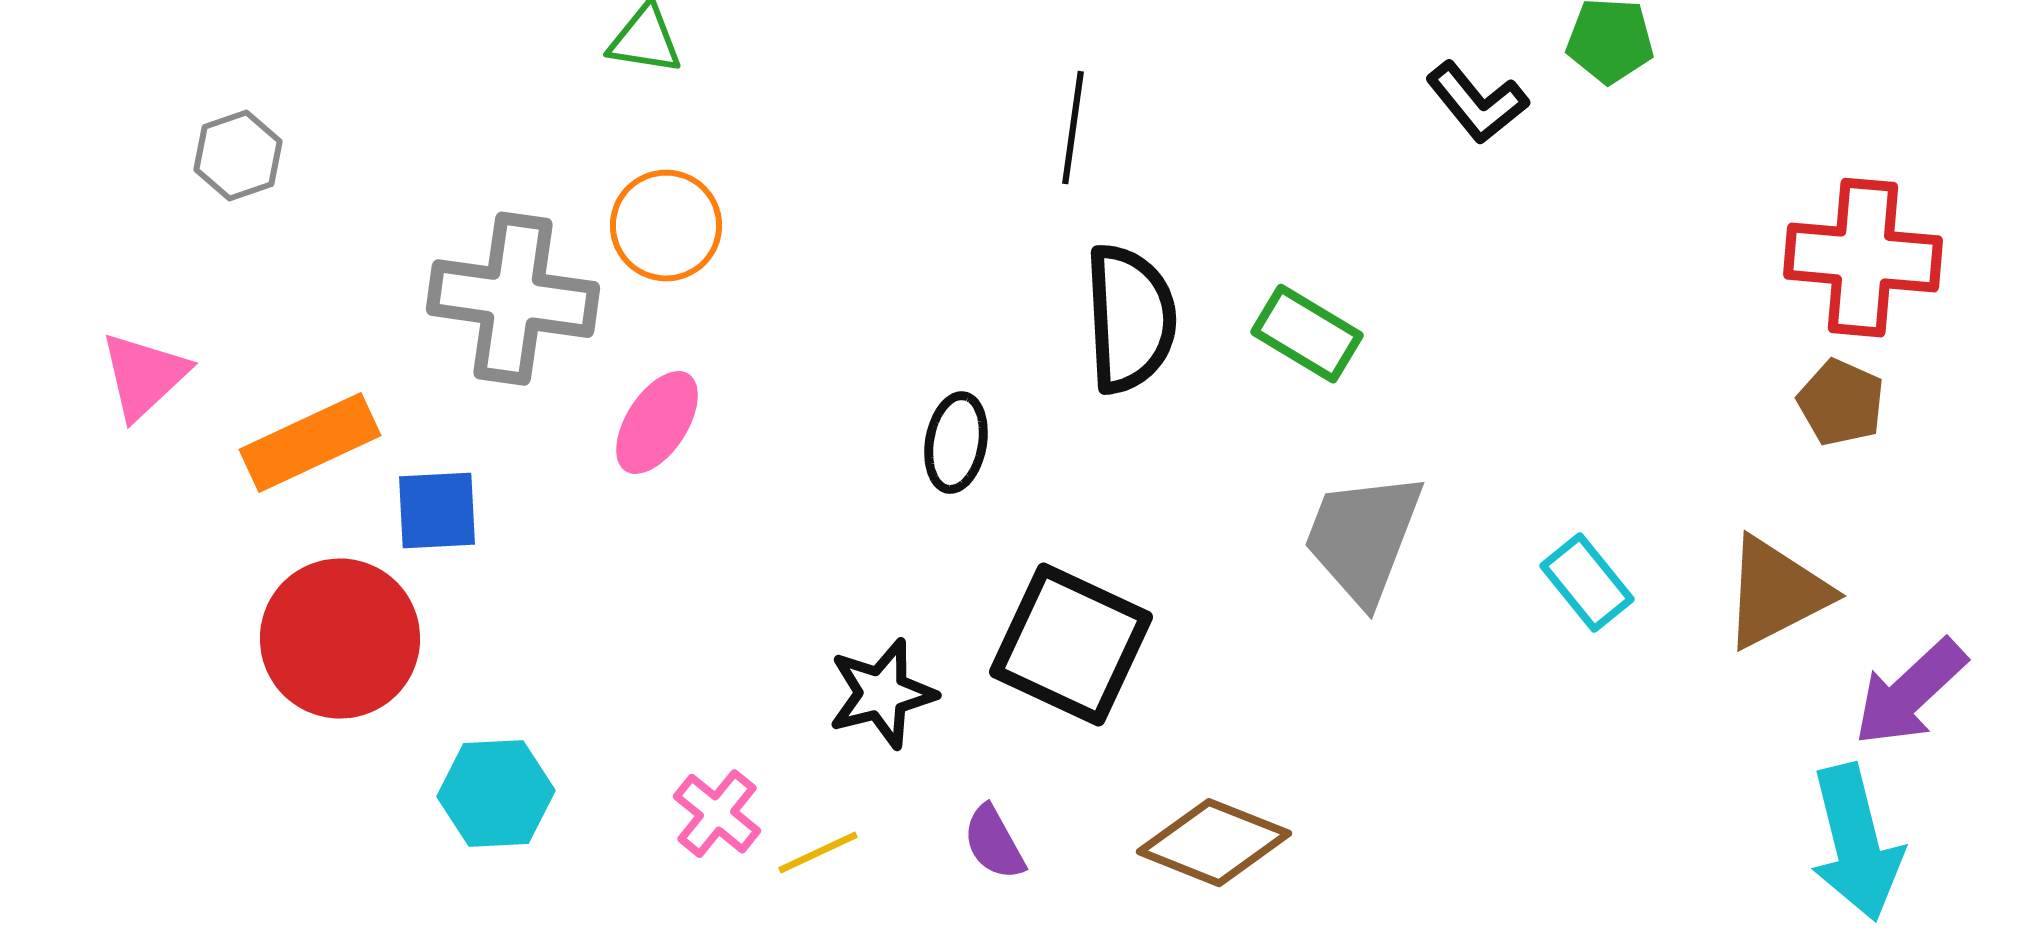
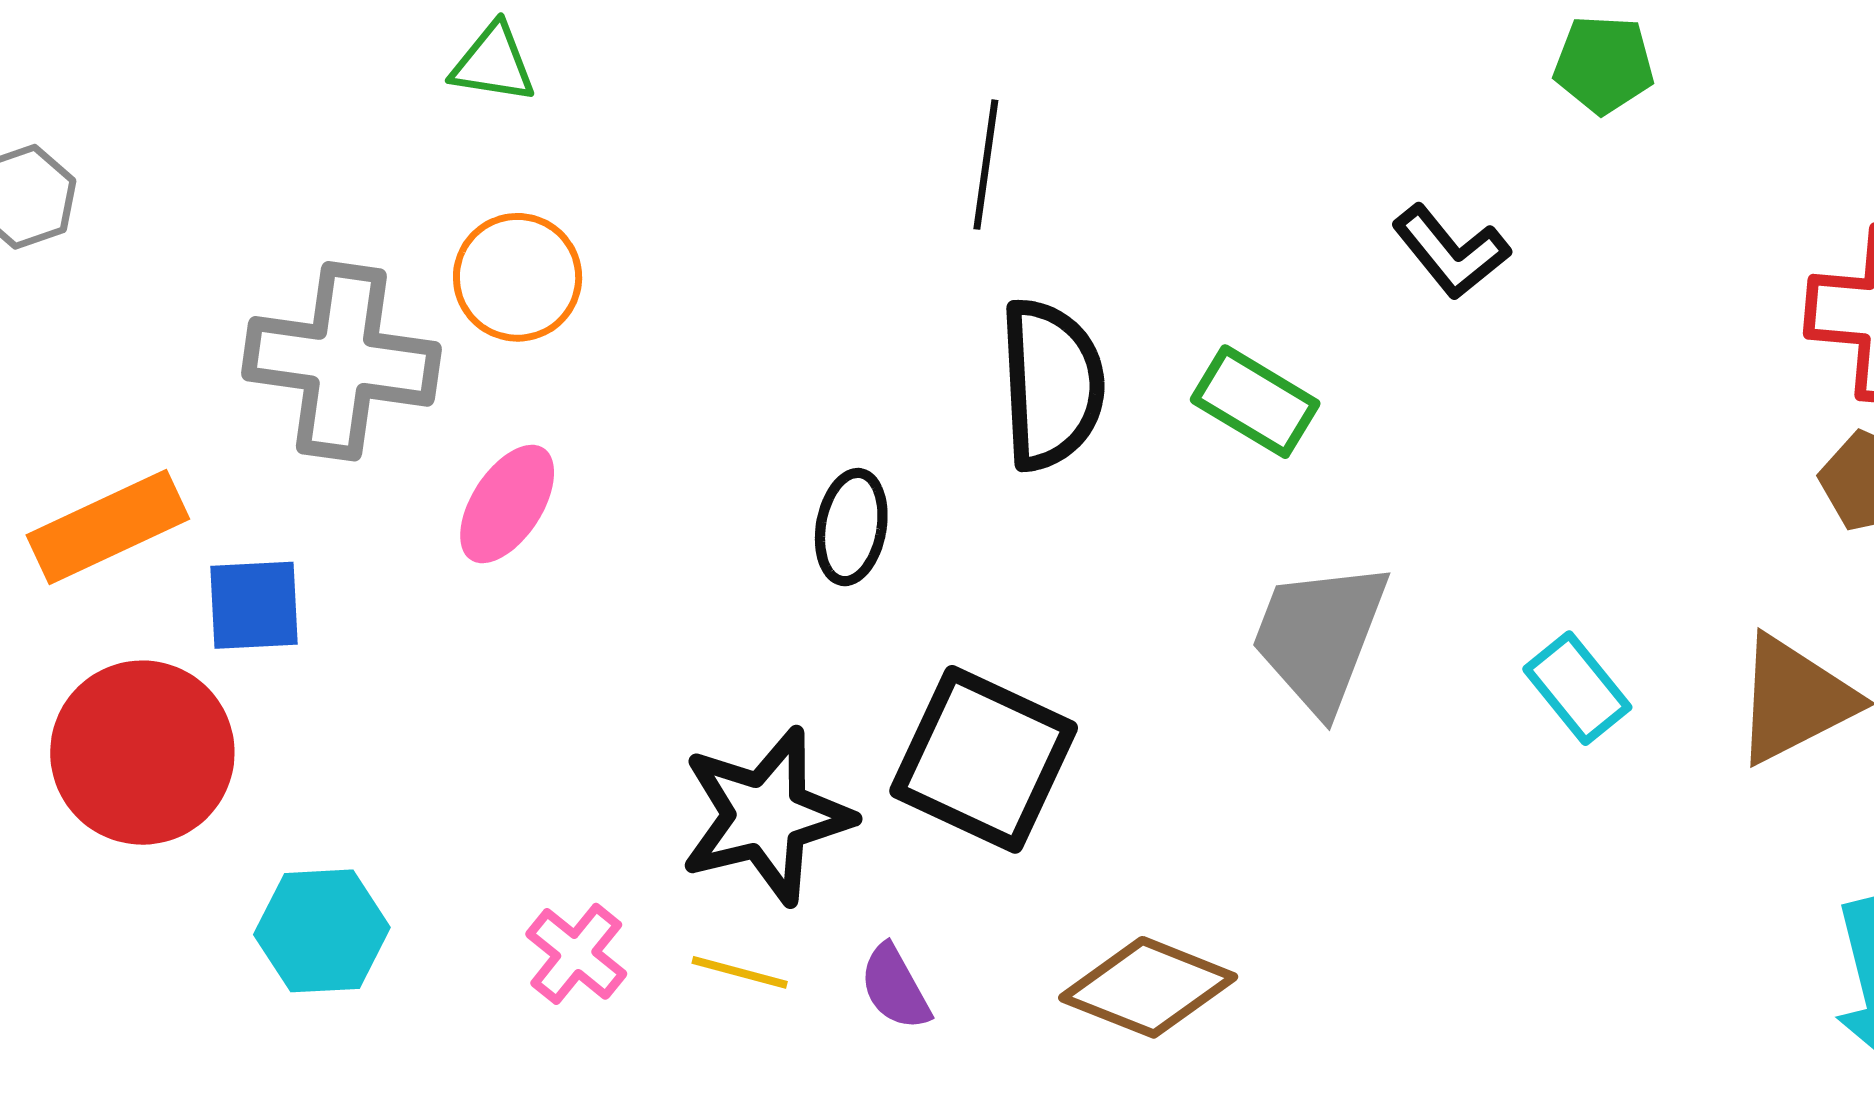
black L-shape: (1477, 103) -> (1451, 252), moved
black star: (882, 694) -> (766, 816), size x1.4
yellow line: (818, 853) -> (740, 972), moved, turned 40

